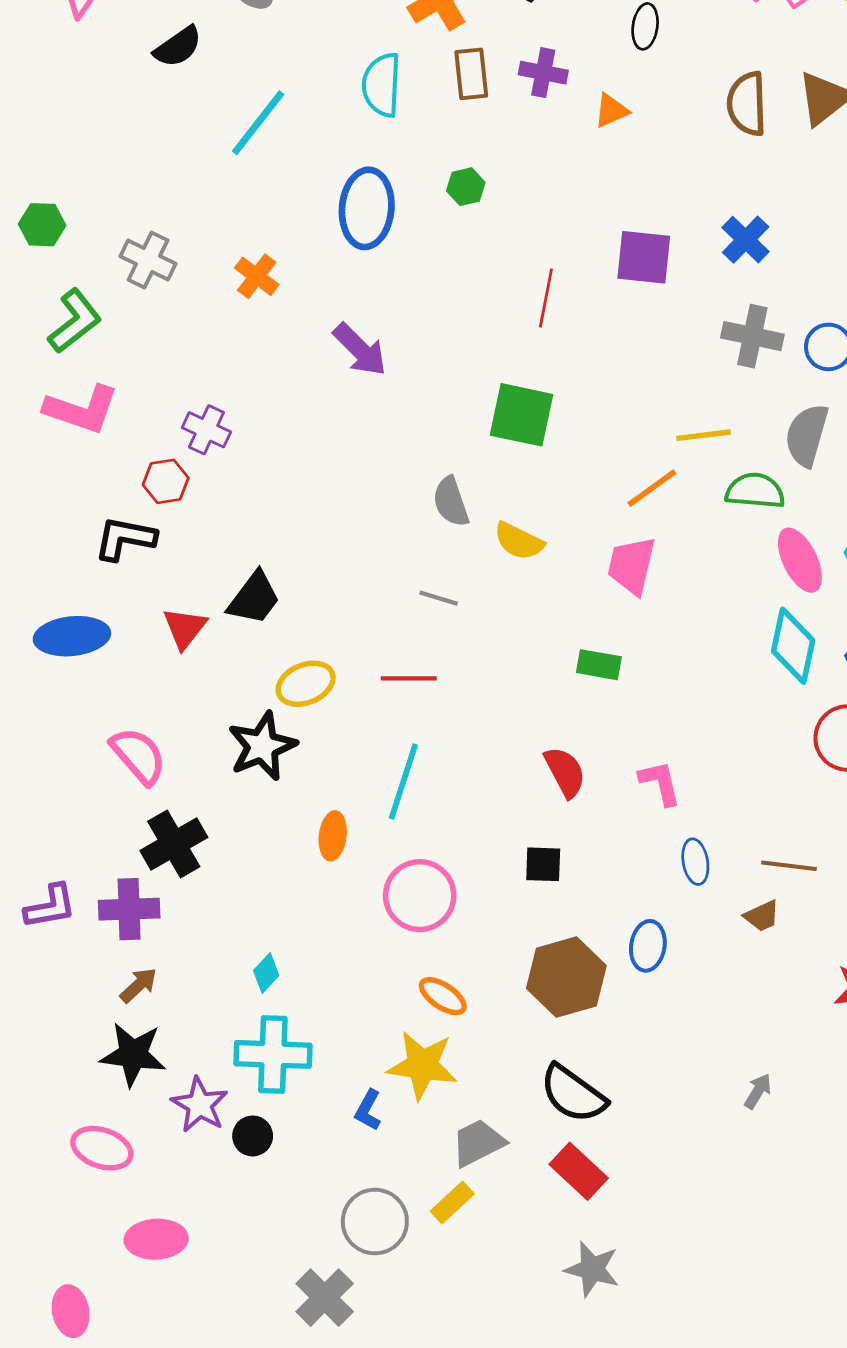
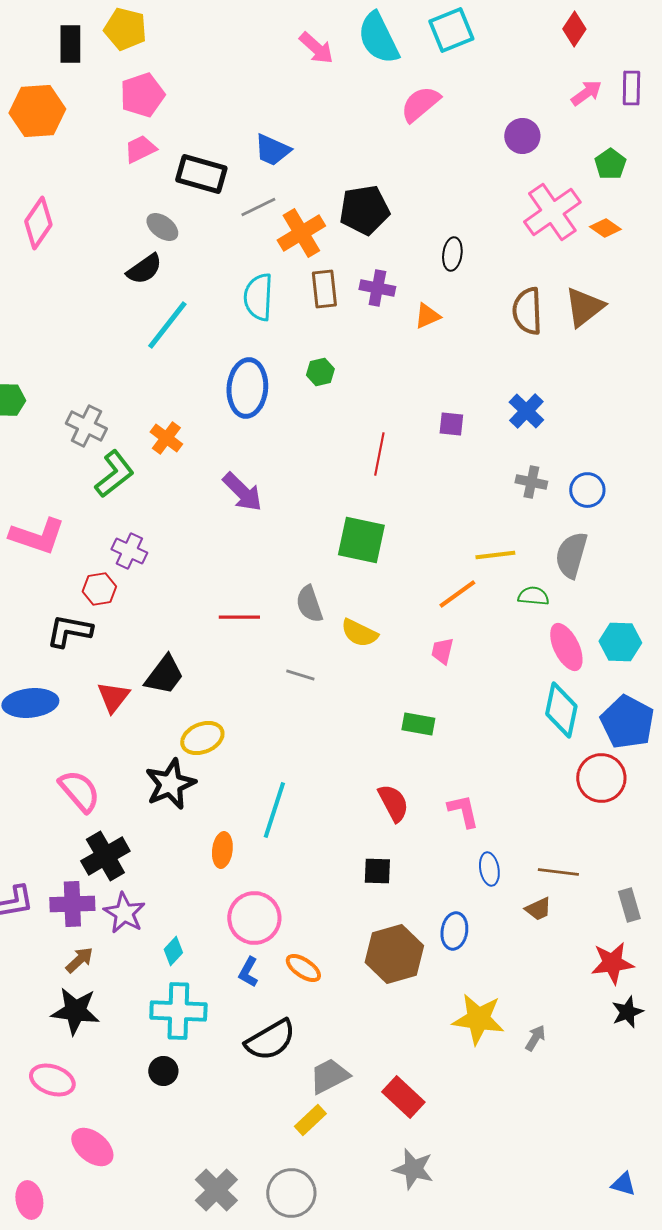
black semicircle: (178, 47) -> (144, 269), moved
purple square: (644, 257) -> (451, 424), size x0.6
green L-shape: (75, 321) -> (114, 474), moved
gray cross: (752, 336) -> (531, 482), size x0.7
green semicircle: (755, 491) -> (533, 596), size x0.7
pink trapezoid: (632, 566) -> (442, 651), size x0.6
red line: (409, 678) -> (239, 617), moved
pink circle: (420, 896) -> (254, 918), moved
yellow star: (422, 1065) -> (478, 1019), moved
black semicircle: (573, 1094) -> (270, 1040), moved, turned -66
purple star: (200, 1105) -> (124, 913), moved
blue L-shape: (368, 1110) -> (248, 972), moved
gray circle: (375, 1222) -> (291, 1193), moved
pink ellipse: (156, 1239) -> (92, 1147), turned 42

